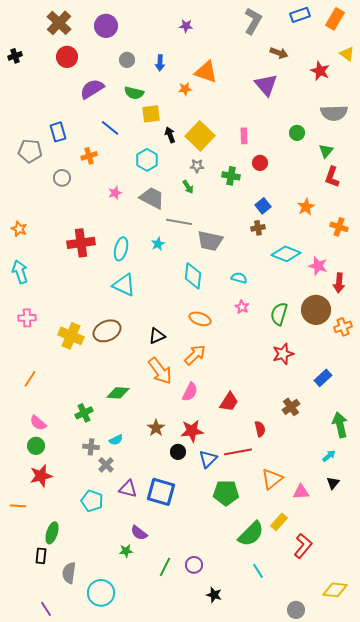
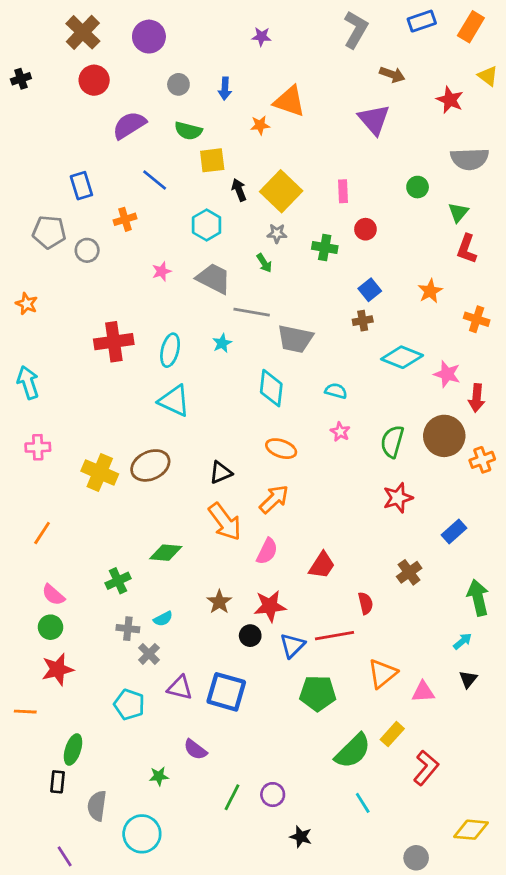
gray pentagon: (30, 151) -> (49, 232), moved
orange star: (19, 229) -> (27, 304), moved
green star: (126, 551) -> (159, 776), moved

